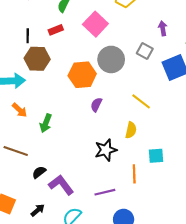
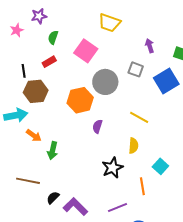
orange arrow: (20, 110) -> (34, 136), moved
cyan square: (156, 156) -> (160, 166), turned -35

